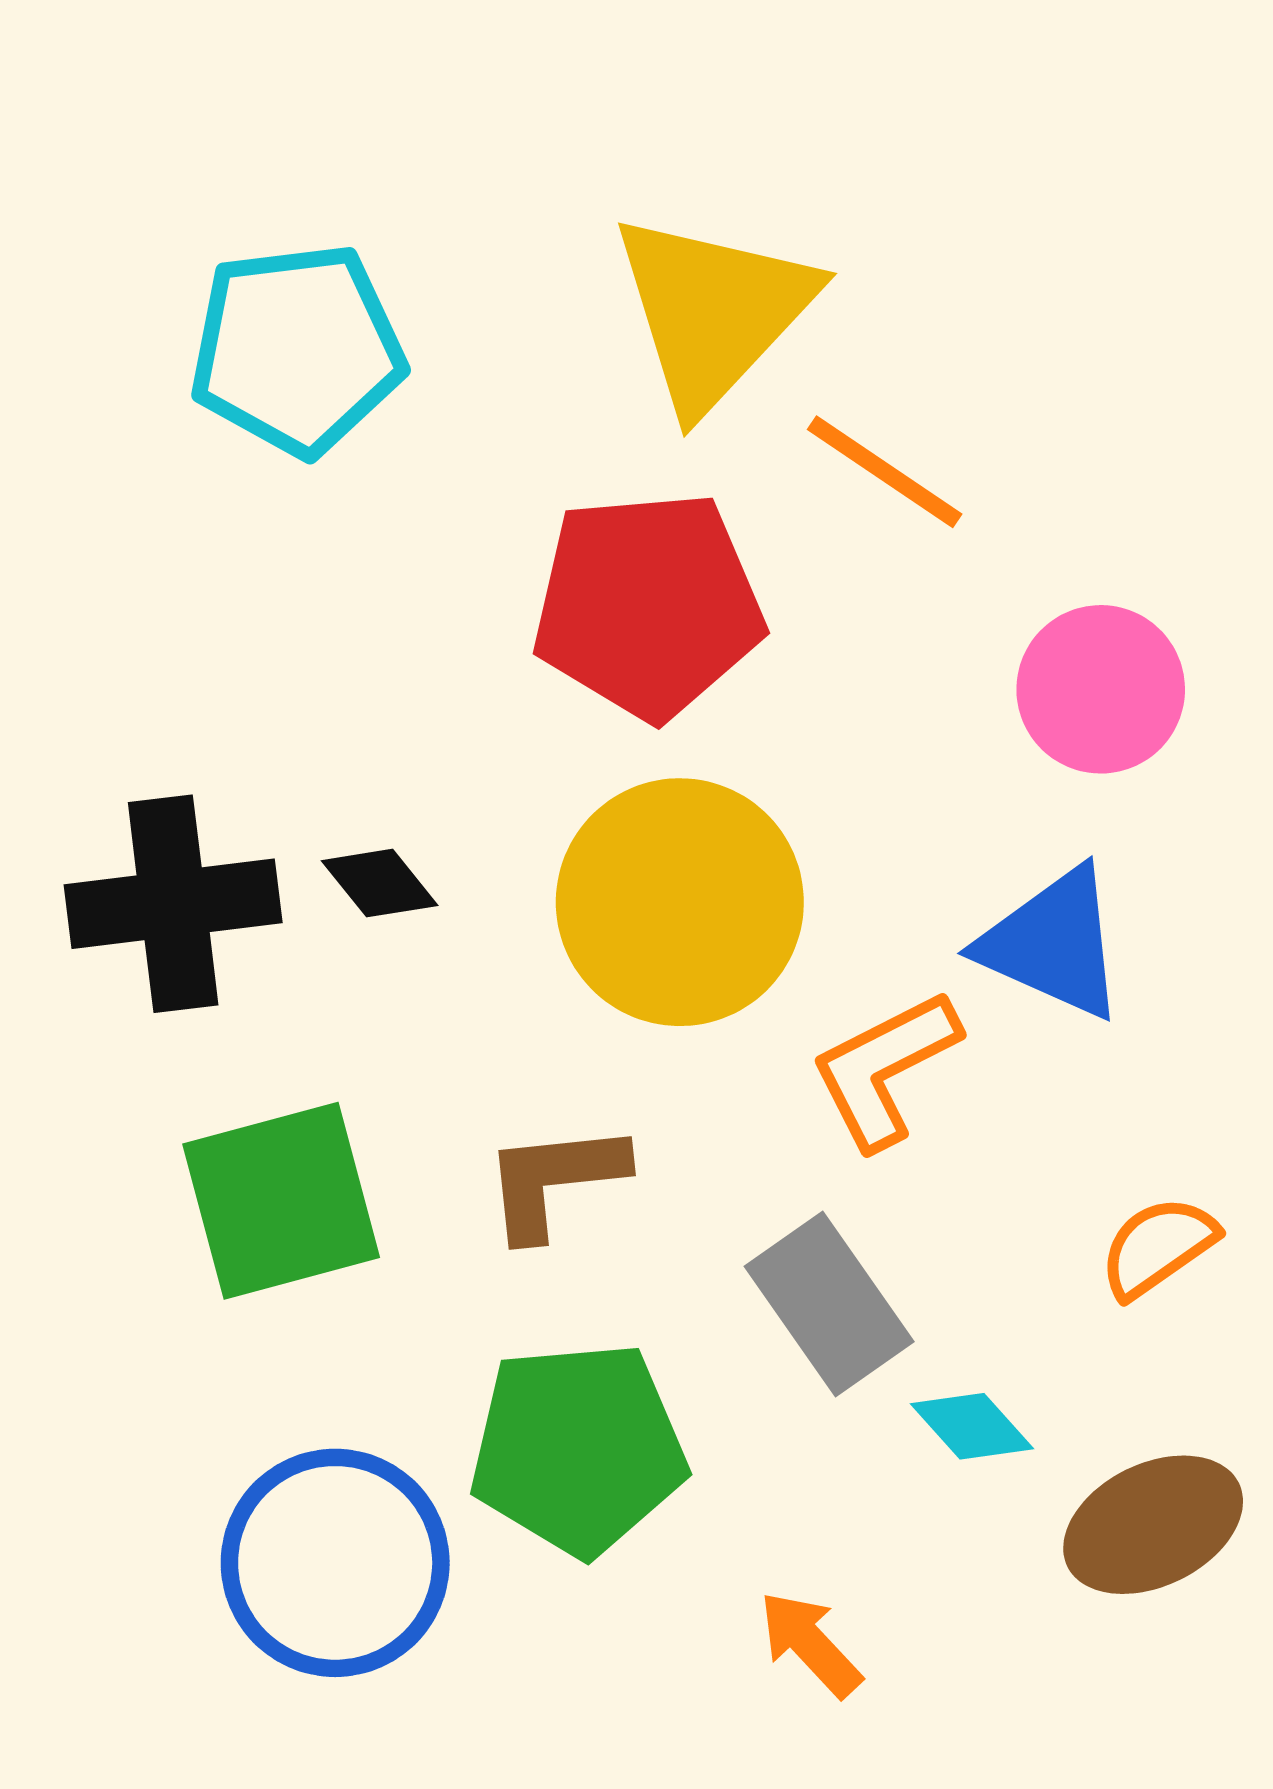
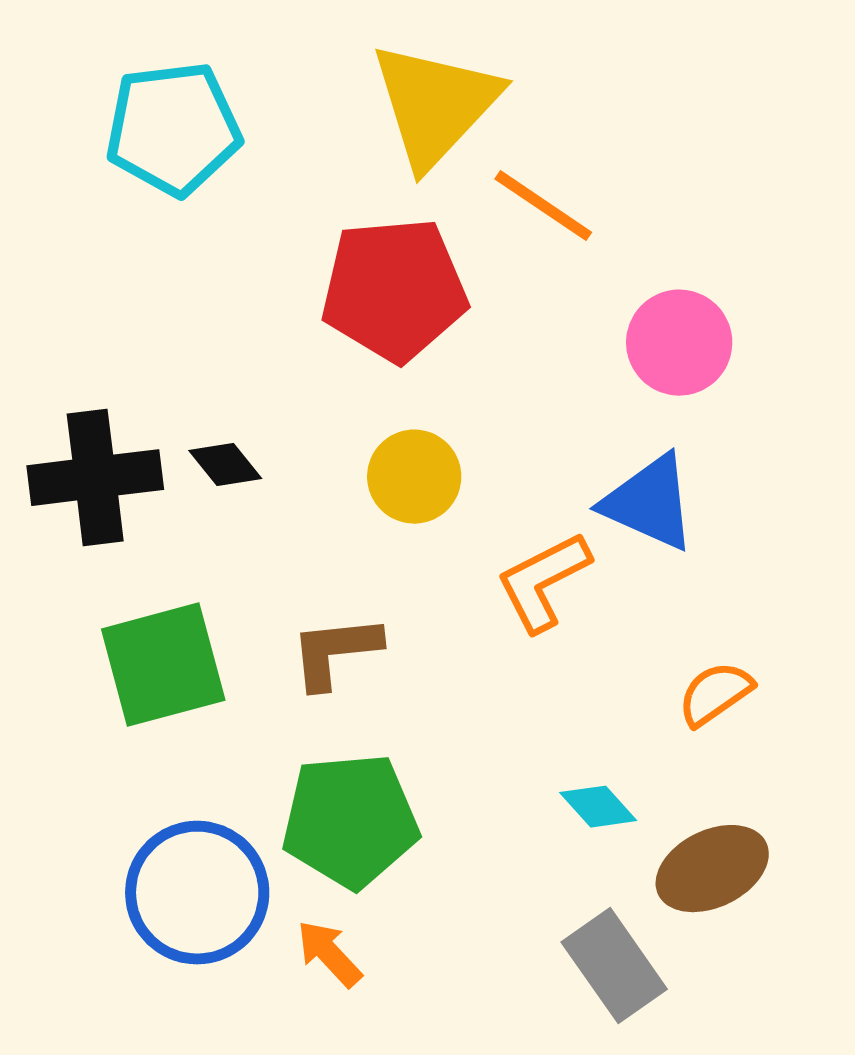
yellow circle: (680, 902) -> (414, 477), size x0.6
gray rectangle: (829, 1304) -> (614, 966), moved
orange arrow: (810, 1644) -> (329, 954), moved

